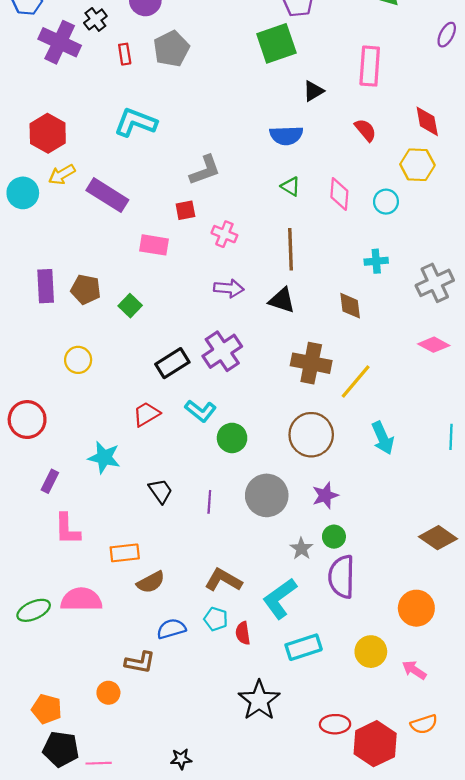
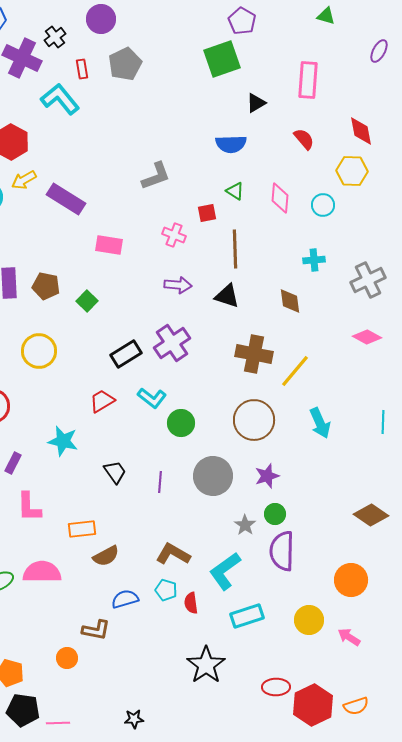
cyan L-shape: (136, 122) -> (60, 99), moved, turned 30
red square: (185, 210) -> (207, 213), moved
yellow circle: (78, 360) -> (39, 351), size x1.4
orange semicircle: (424, 724) -> (356, 706), moved

